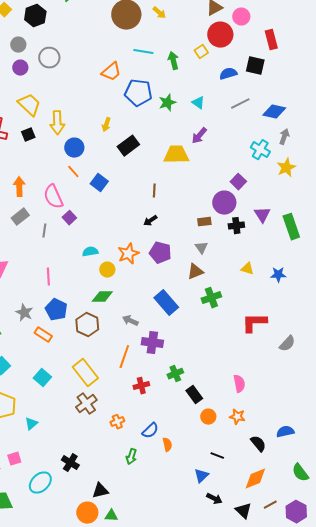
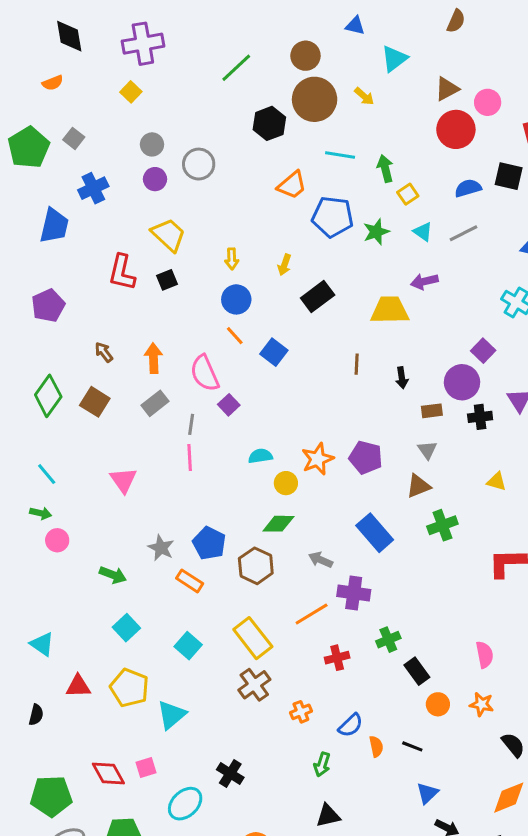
black hexagon: (35, 16) -> (269, 123), moved
yellow square: (201, 52) -> (408, 194), moved
gray line: (240, 104) -> (464, 233), moved
yellow arrow: (57, 123) -> (232, 259), moved, size x0.6
purple arrow: (199, 136) -> (424, 281), turned 36
black arrow: (150, 221) -> (402, 378), moved, turned -64
pink line: (48, 277) -> (190, 457), moved
orange line: (124, 357) -> (312, 614), turned 40
cyan triangle: (31, 424) -> (172, 715), size x1.5
black line: (217, 456) -> (412, 746), moved
black triangle: (100, 491) -> (328, 816), moved

